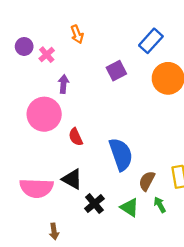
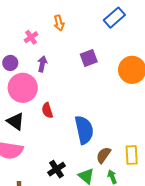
blue rectangle: (151, 41) -> (114, 18), moved
purple circle: (24, 46) -> (10, 63), moved
black triangle: (72, 179) -> (16, 121), moved

